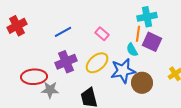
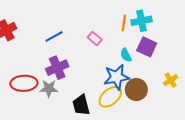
orange line: (138, 34) -> (124, 23), moved
yellow ellipse: (97, 63) -> (110, 97), moved
gray star: (50, 90) -> (49, 88), moved

